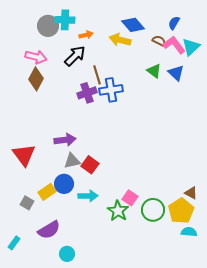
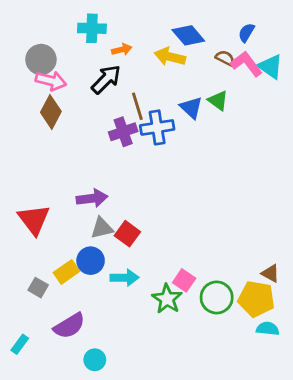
gray circle: (48, 26) -> (41, 59), moved
cyan triangle: (191, 47) -> (270, 67), turned -42
blue triangle: (176, 73) -> (191, 108), moved
yellow pentagon: (181, 211) -> (256, 299), turned -30

